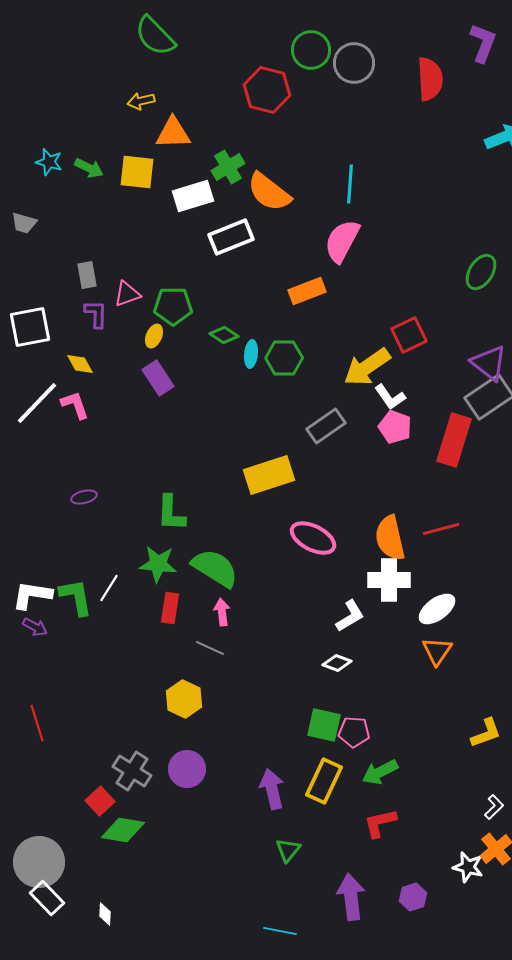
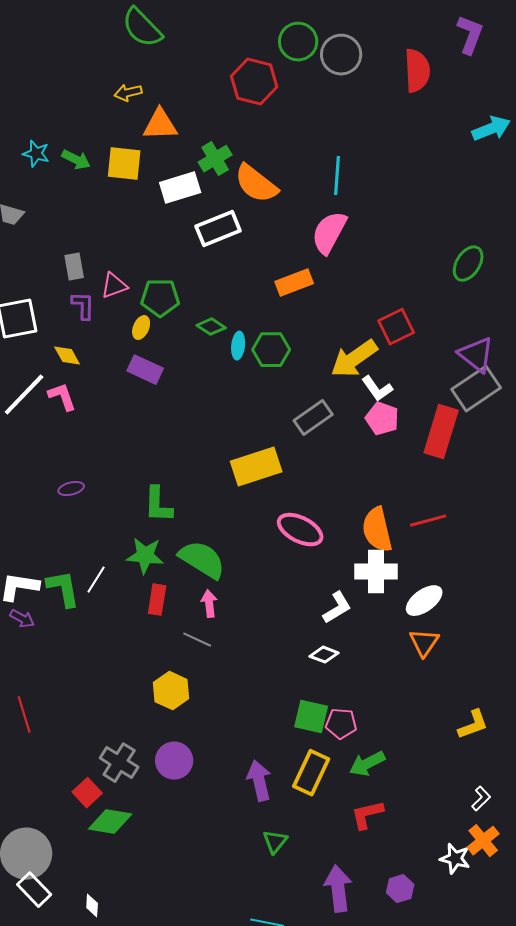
purple rectangle: (158, 378) -> (145, 370), turned -32

